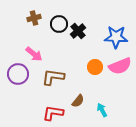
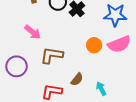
purple circle: (18, 74) -> (17, 66), moved

